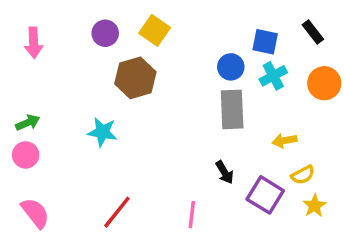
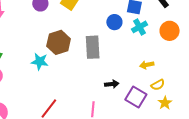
brown hexagon: (135, 78) -> (59, 42), moved
gray rectangle: (232, 109) -> (93, 47), moved
black arrow: (225, 172) -> (112, 84), turned -64

